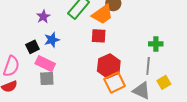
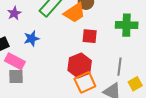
red square: (99, 36) -> (90, 36), moved
blue star: (52, 40) -> (32, 39), moved
green cross: (156, 44) -> (127, 25), moved, size x1.5

